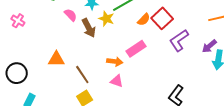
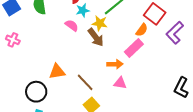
pink semicircle: (71, 15) -> (72, 25), moved
orange semicircle: (144, 20) -> (142, 30), moved
brown arrow: (89, 28) -> (96, 37), moved
black circle: (17, 73) -> (36, 92), moved

